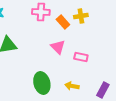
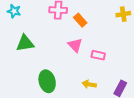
yellow cross: (81, 16) -> (123, 14), moved
green ellipse: (42, 83) -> (47, 81), moved

